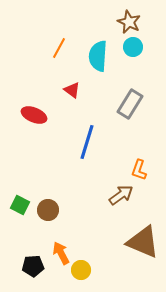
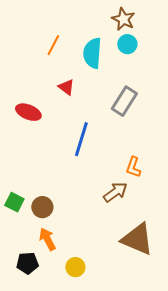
orange arrow: (61, 253) -> (47, 239), moved

